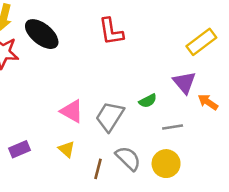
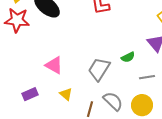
pink triangle: (72, 111) -> (54, 65), moved

